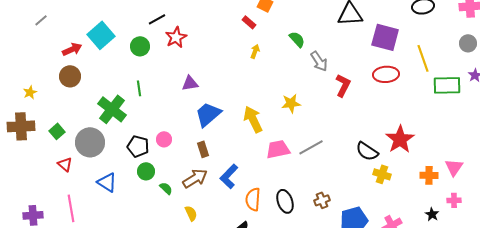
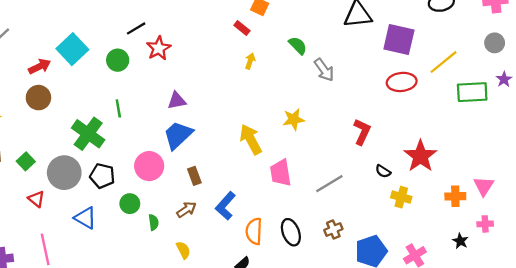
yellow line: (423, 58) -> (443, 62), turned 72
red L-shape: (343, 85) -> (362, 132), moved
blue trapezoid: (208, 114) -> (178, 135), moved
pink circle: (164, 139) -> (149, 166), size x1.6
black pentagon: (138, 146) -> (102, 176), moved
gray line: (311, 147) -> (329, 184), moved
pink trapezoid: (278, 149) -> (281, 173), turned -85
black semicircle: (367, 151) -> (383, 171), size x0.6
brown arrow: (195, 178) -> (186, 210), size x0.7
green semicircle: (166, 188) -> (154, 222), turned 40

